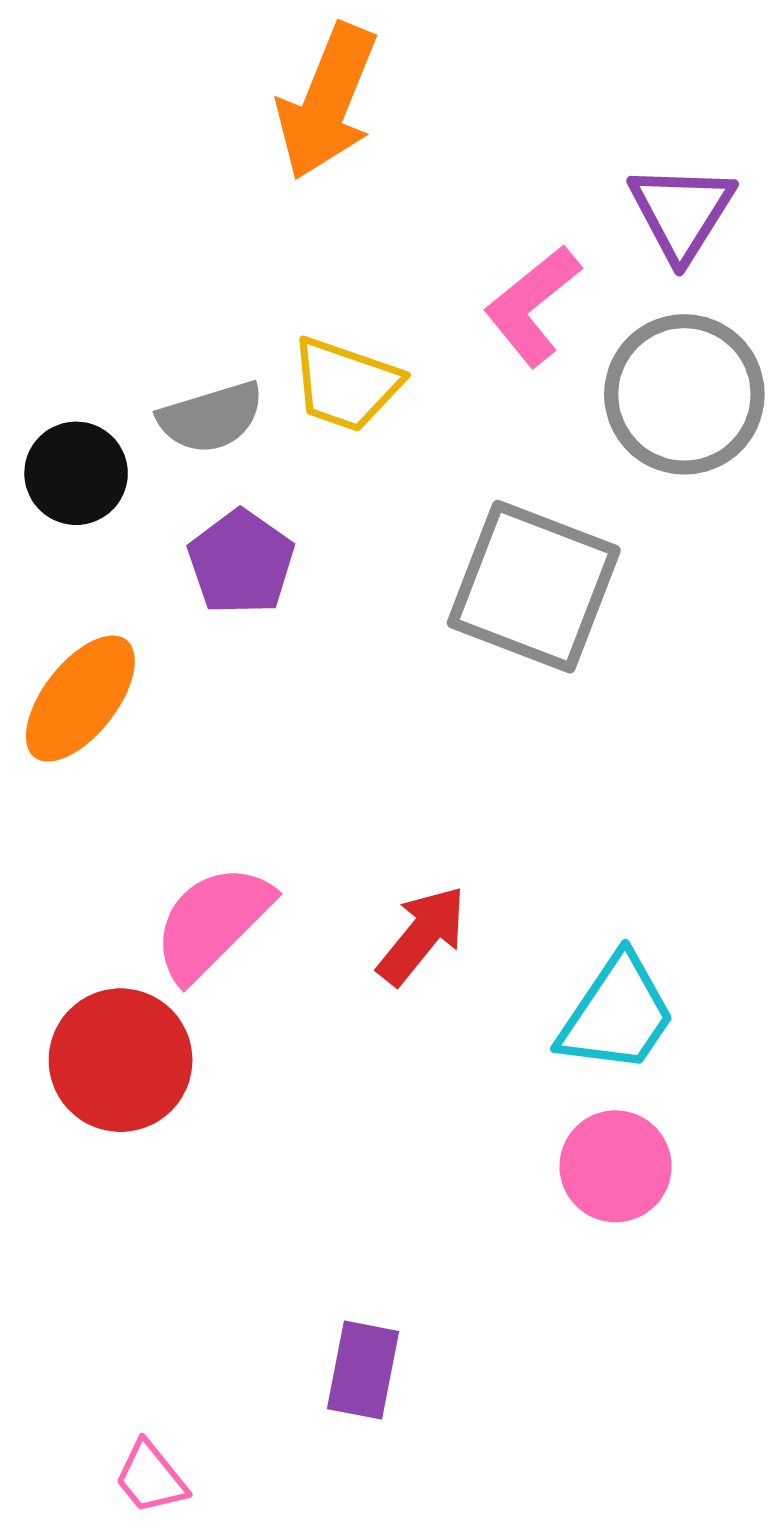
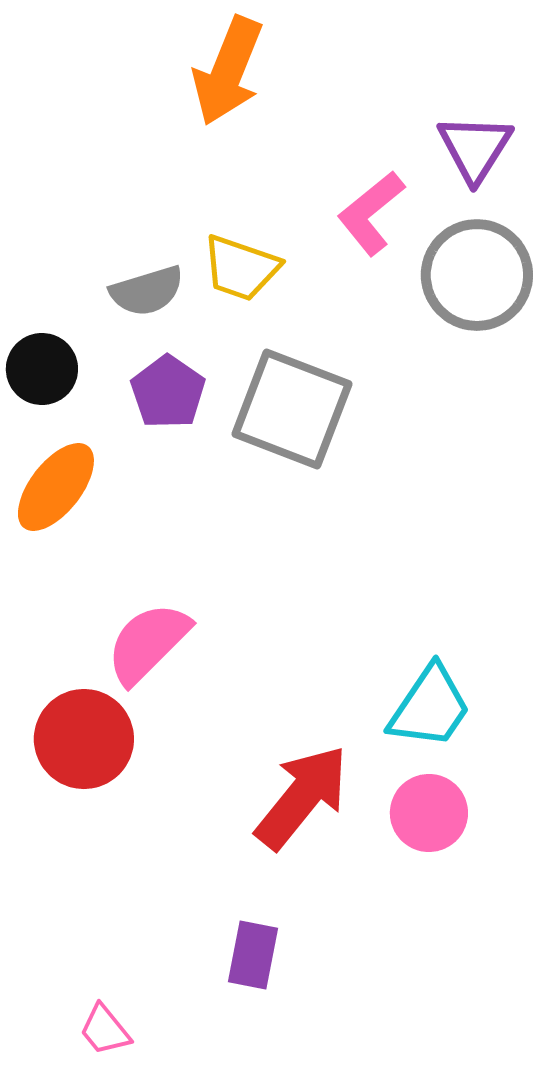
black circle: (76, 473) -> (42, 369), moved
gray square: (534, 587) -> (292, 409), moved
red arrow: (422, 935) -> (302, 797), moved, size x1.5

